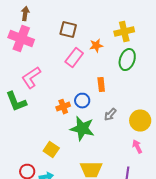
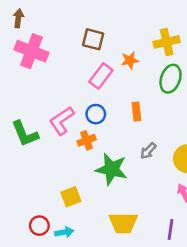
brown arrow: (25, 14) -> (18, 18), moved
pink L-shape: (31, 78) -> (62, 121), moved
blue circle: (82, 101) -> (96, 114), moved
yellow square: (51, 150) -> (71, 197), turned 35

